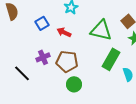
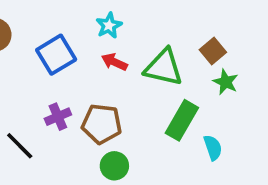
blue square: (42, 23) -> (56, 55), size x1.5
red arrow: (64, 32) -> (114, 62), moved

